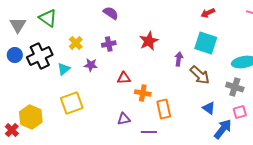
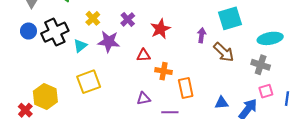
red star: (149, 41) -> (160, 29), moved
cyan square: (206, 43) -> (230, 18), turned -35
purple cross: (109, 44) -> (128, 19), turned -32
purple star: (91, 65) -> (109, 42), size x1.5
blue triangle: (209, 108) -> (222, 103), moved, turned -40

